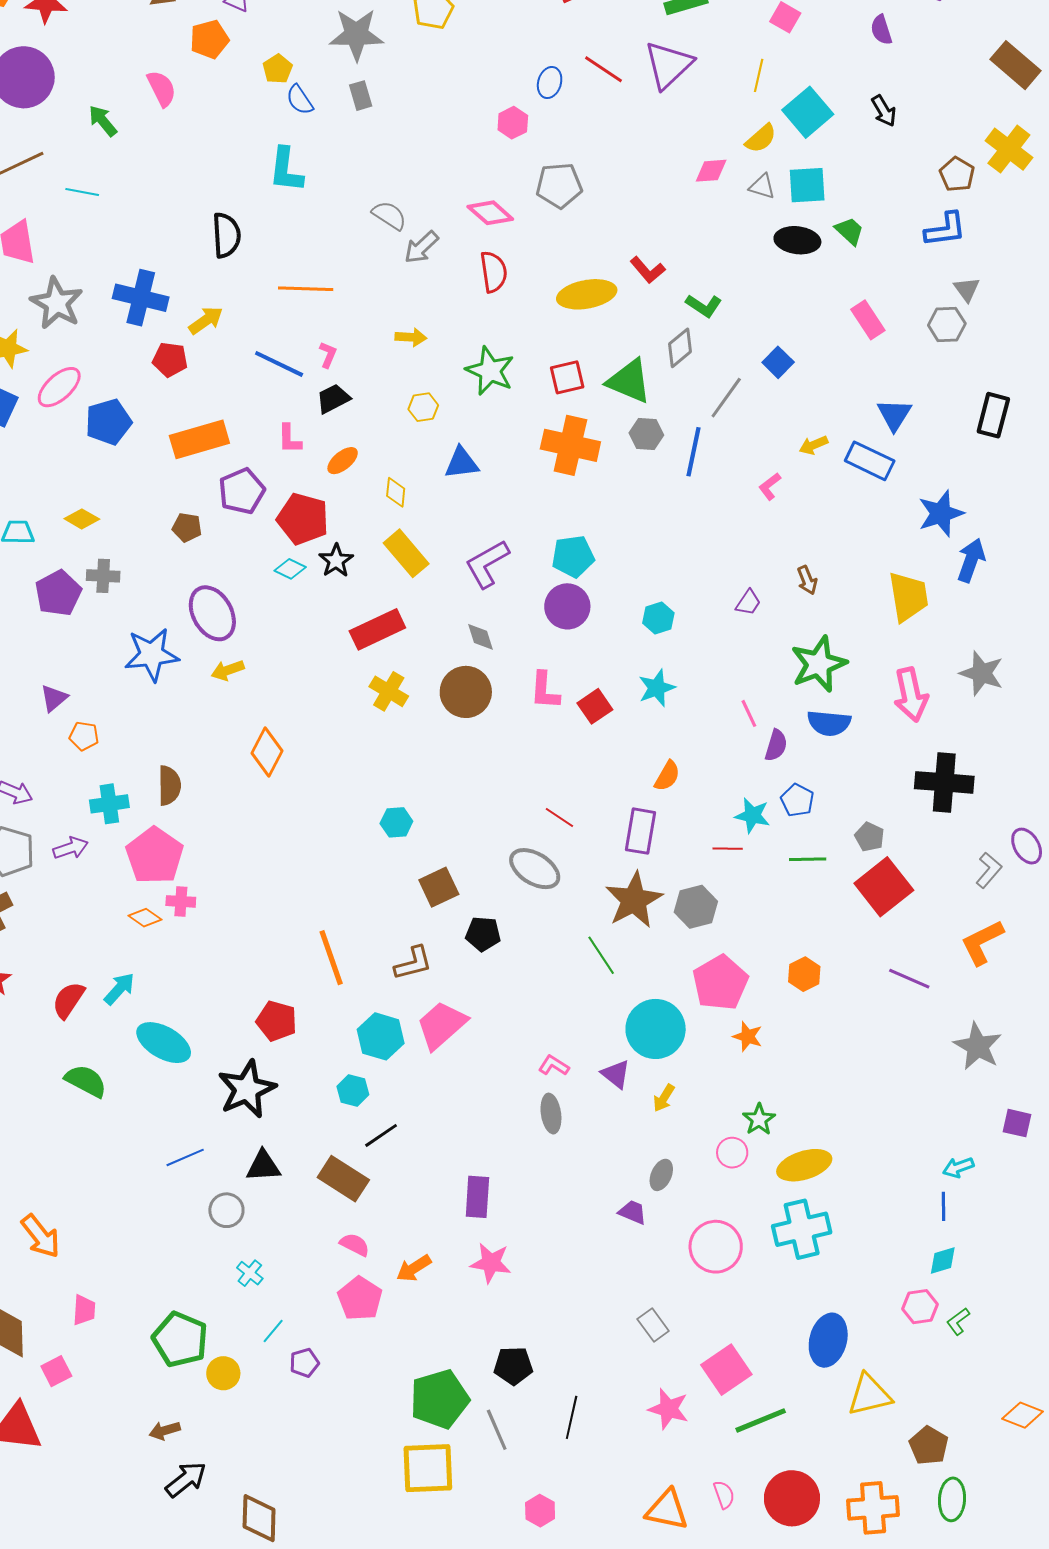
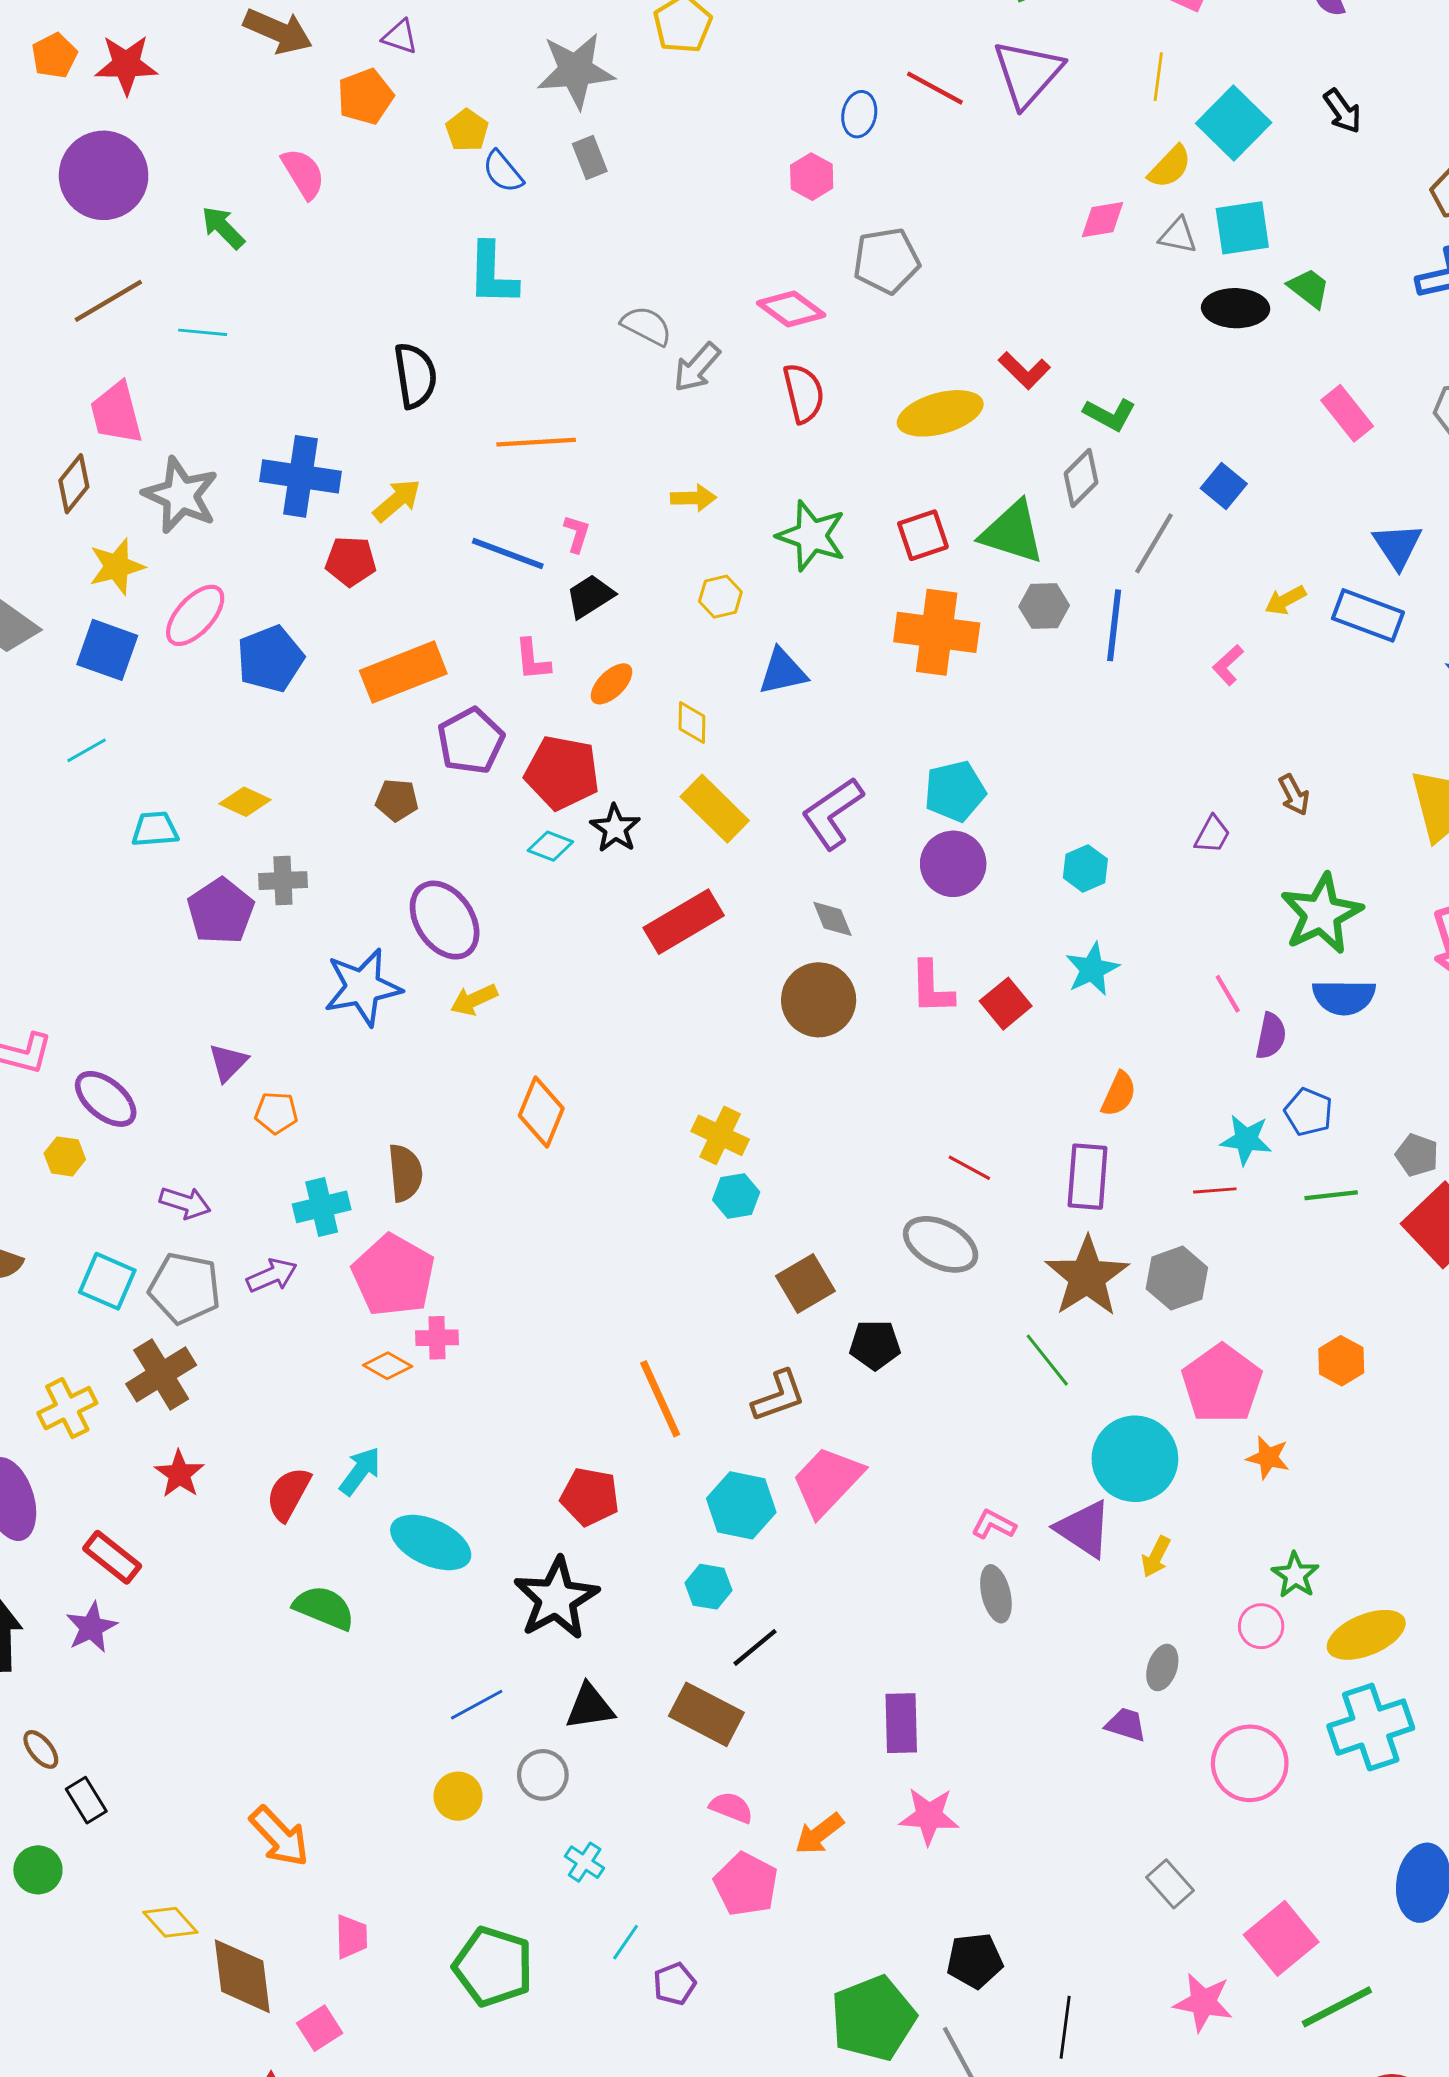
yellow cross: (389, 691) -> (720, 1135), moved
purple triangle: (616, 1074) -> (1084, 1529), size x1.4
yellow circle: (223, 1373) -> (458, 1796), moved

